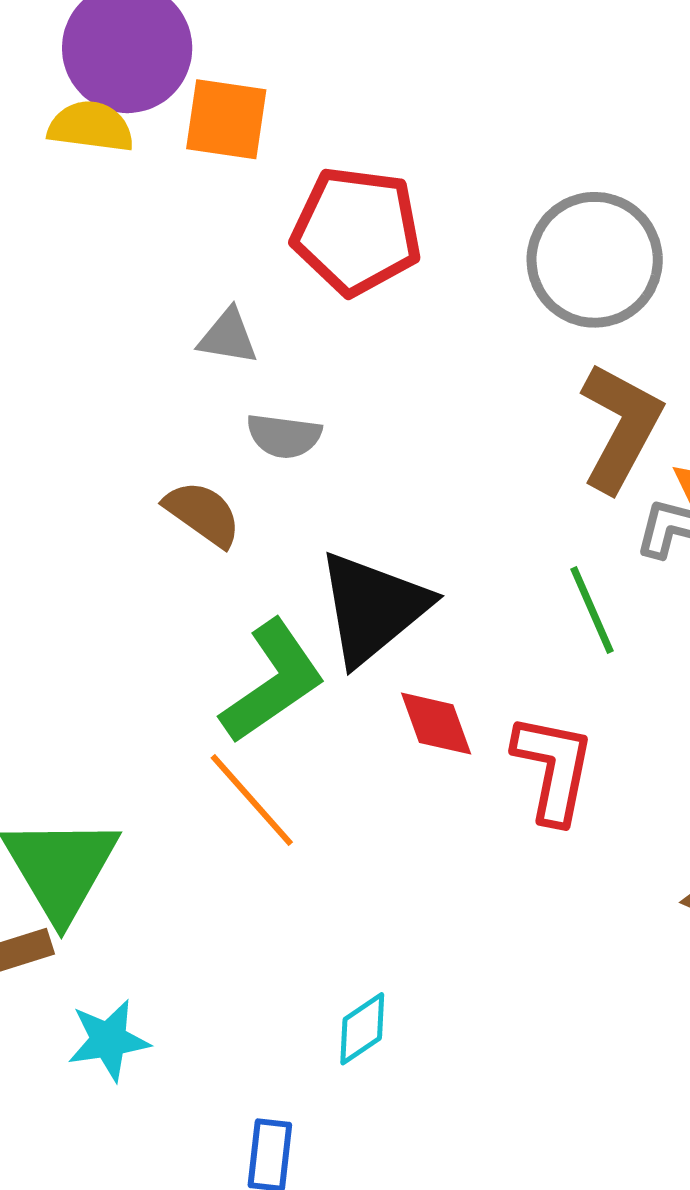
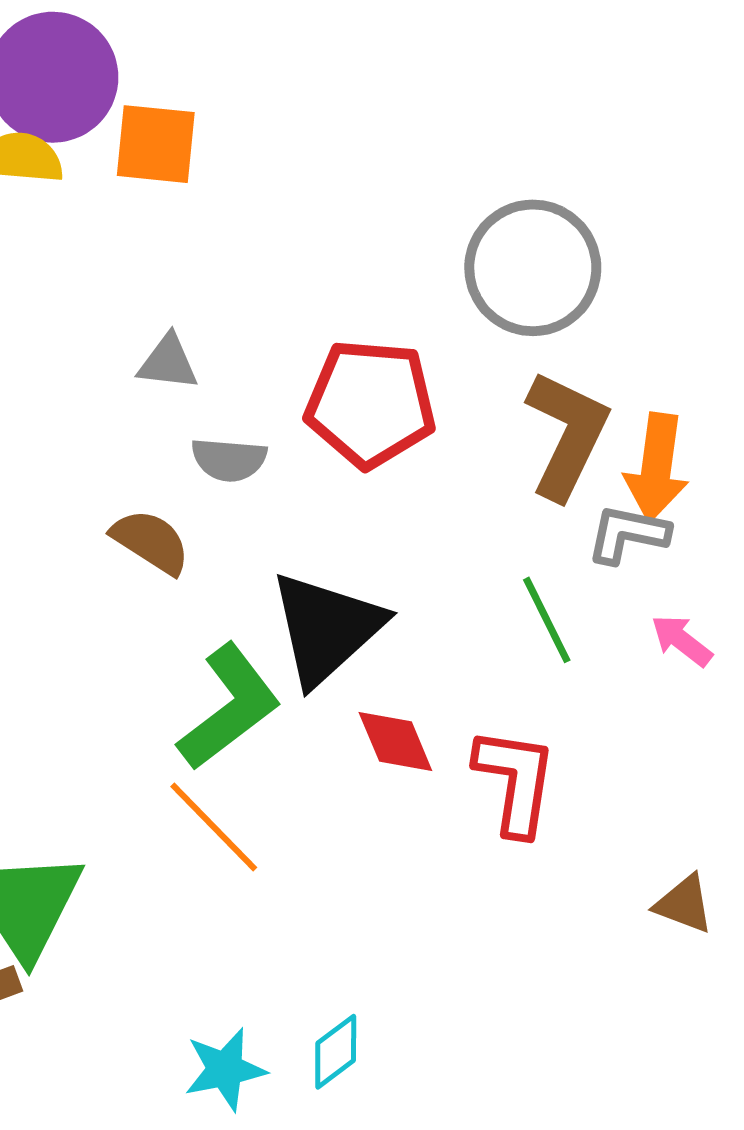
red pentagon: (357, 231) -> (370, 404), moved
cyan star: (109, 1040) -> (225, 1069), moved

